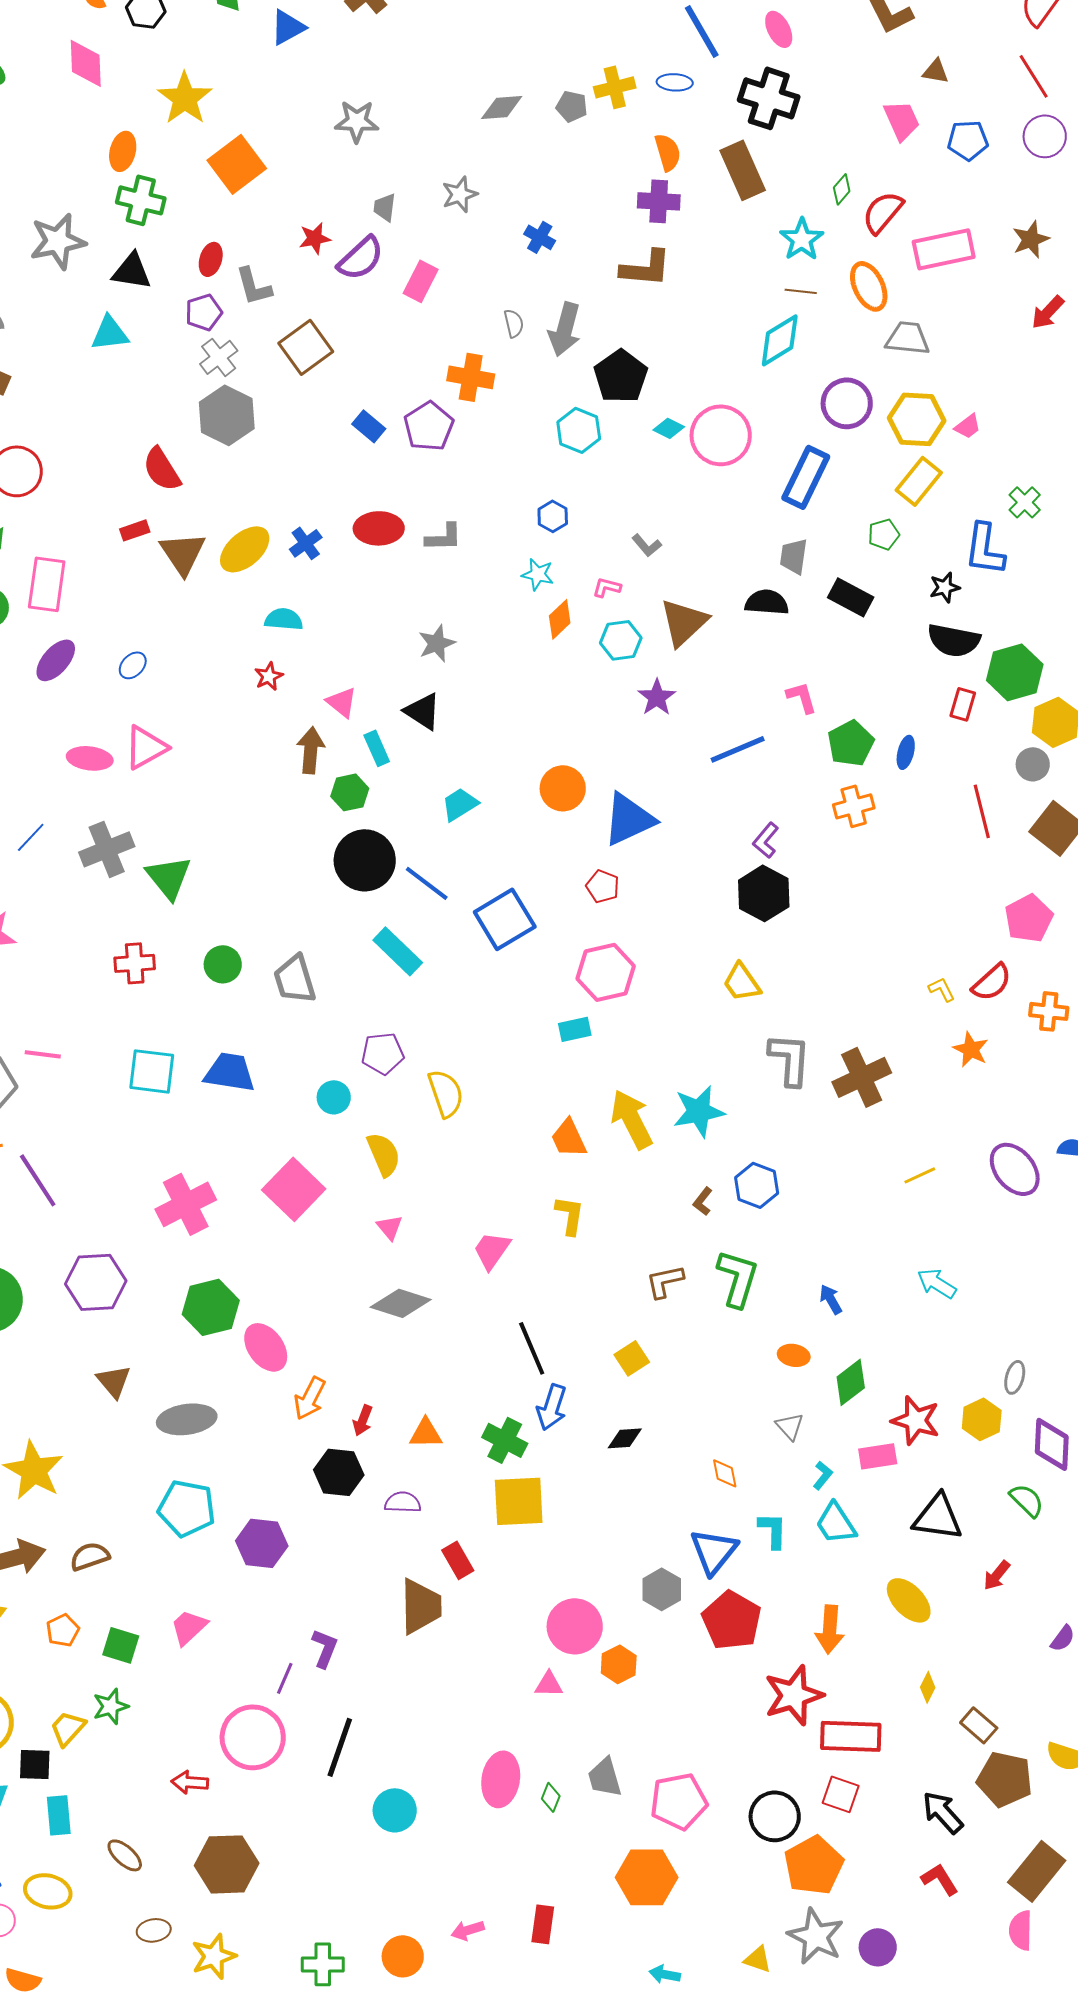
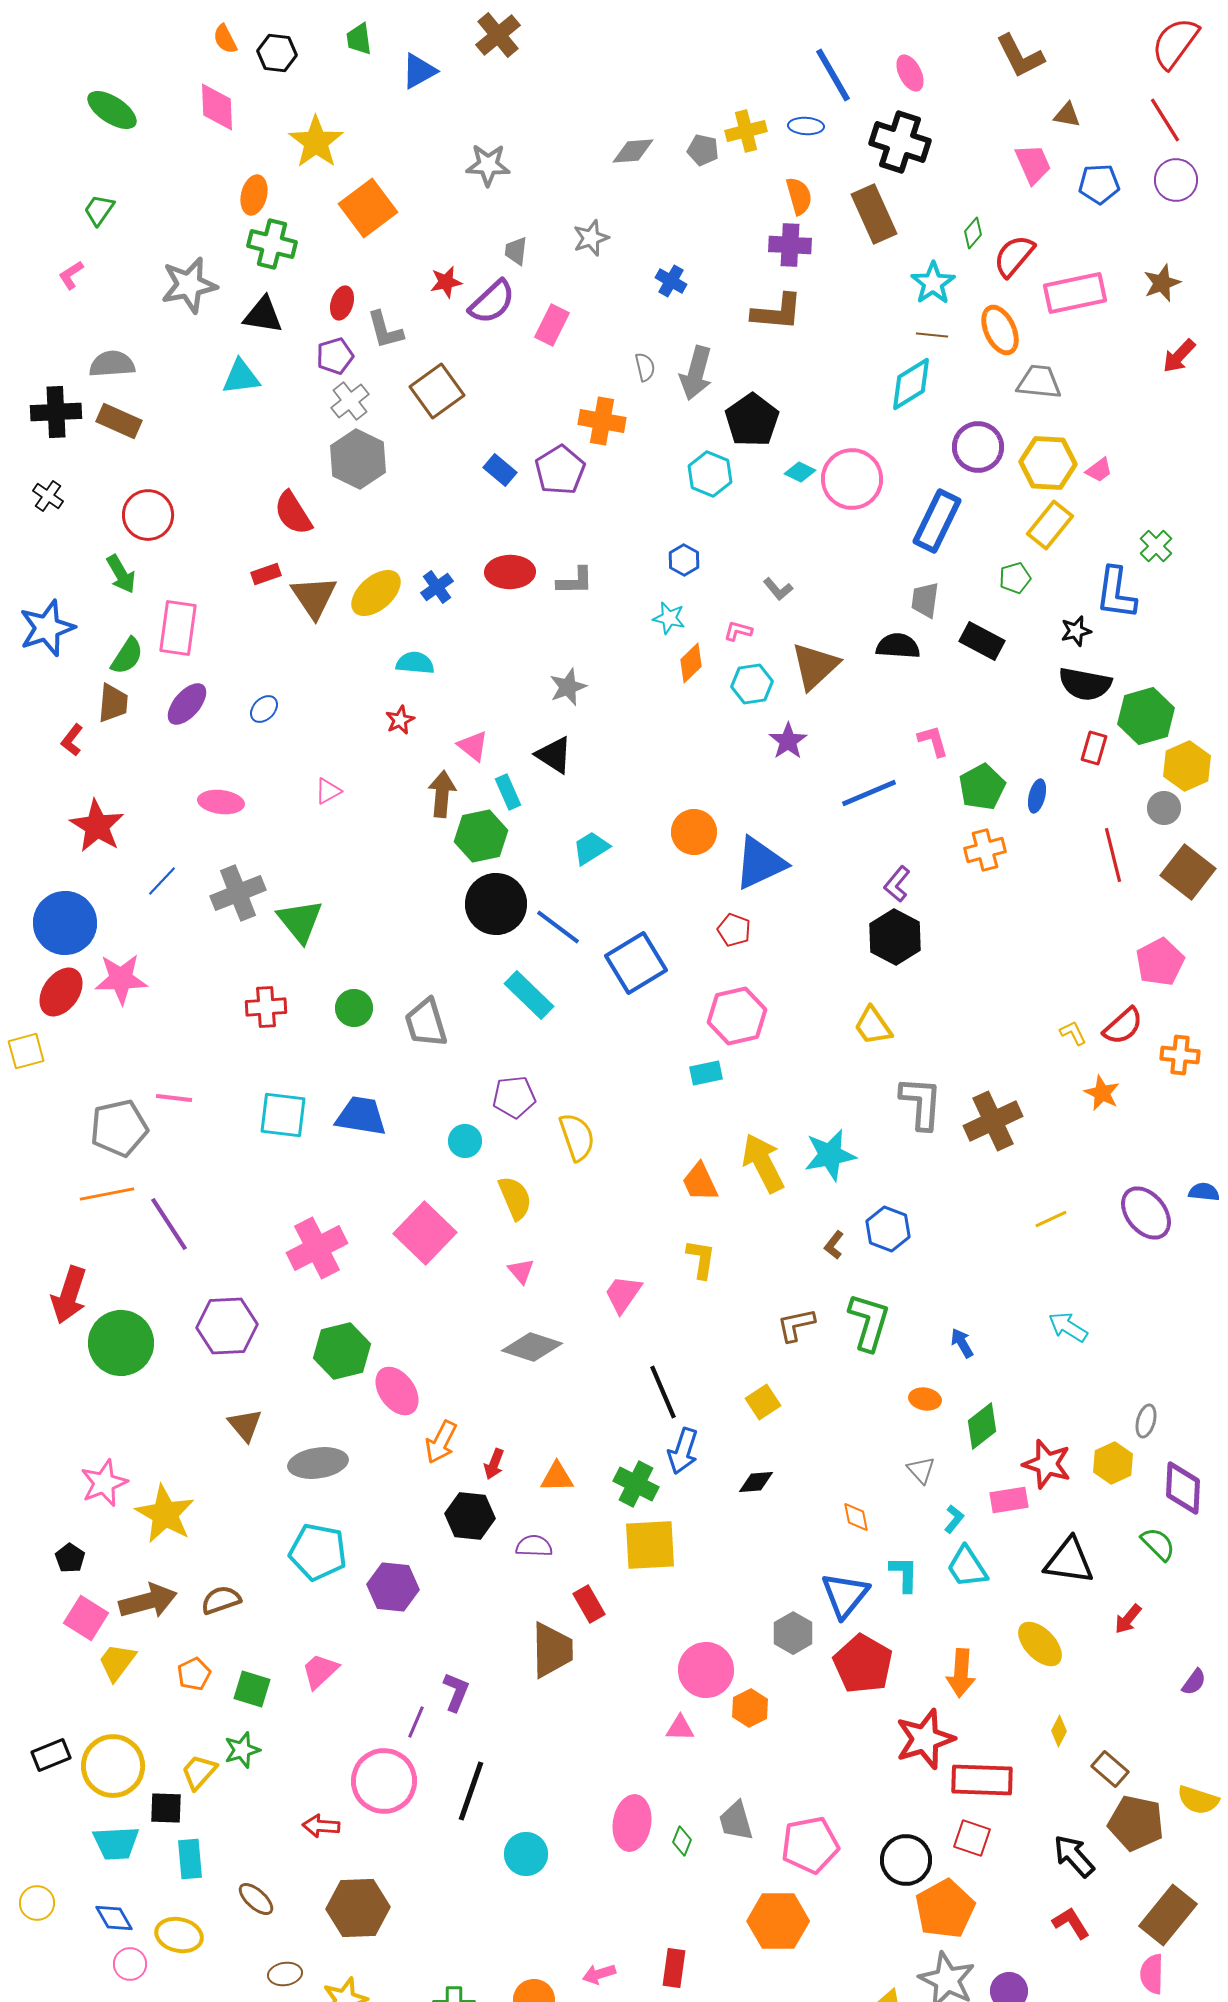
pink triangle: (146, 747) -> (328, 791), moved, size x0.6
green hexagon: (350, 792) -> (481, 836), size x1.4

